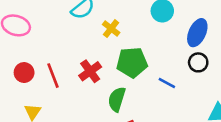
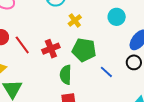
red line: (53, 76) -> (22, 45), turned -30
green semicircle: (117, 99) -> (66, 75), turned -30

